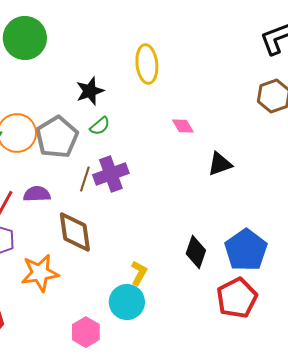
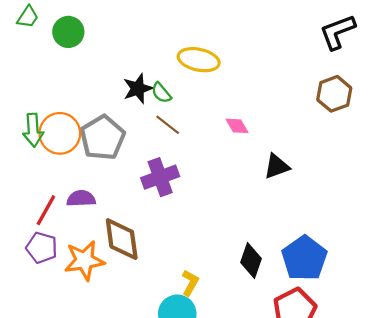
green circle: (25, 38) -> (68, 32), size x0.7
yellow ellipse: (147, 64) -> (199, 60), turned -72
green semicircle: (100, 126) -> (161, 93), moved, turned 90
brown line: (85, 179) -> (168, 125), moved, turned -70
orange star: (40, 273) -> (84, 260), moved

